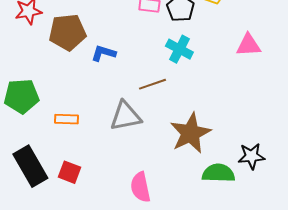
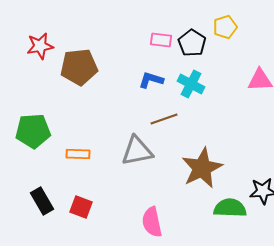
blue L-shape: (103, 53) -> (151, 80), moved
black rectangle: (30, 166) -> (42, 201), size x0.7

